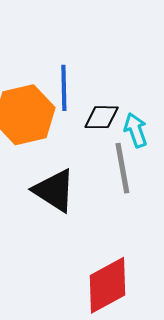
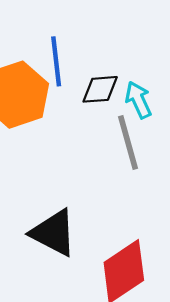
black triangle: (54, 190) -> (54, 233), moved

